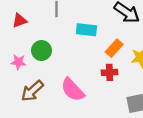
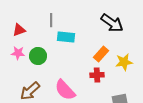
cyan rectangle: (86, 30) -> (66, 37), moved
pink star: (18, 62) -> (18, 53), moved

